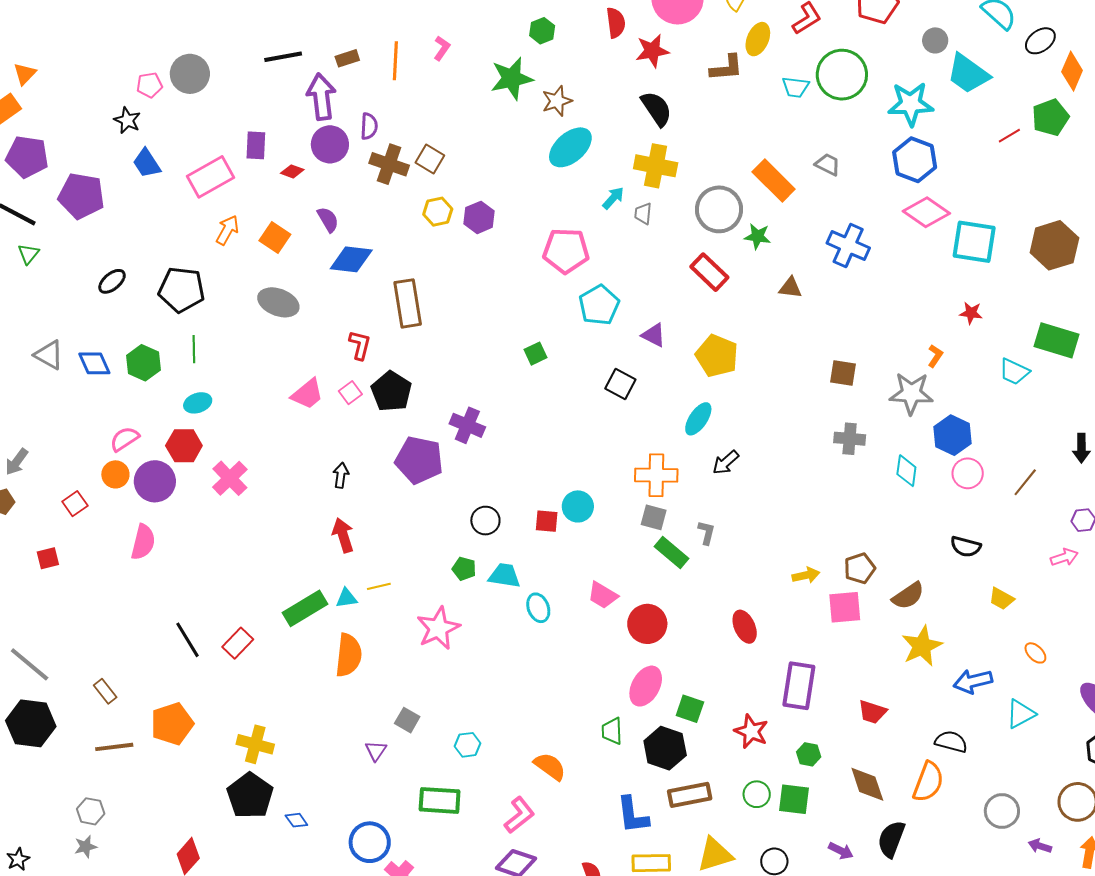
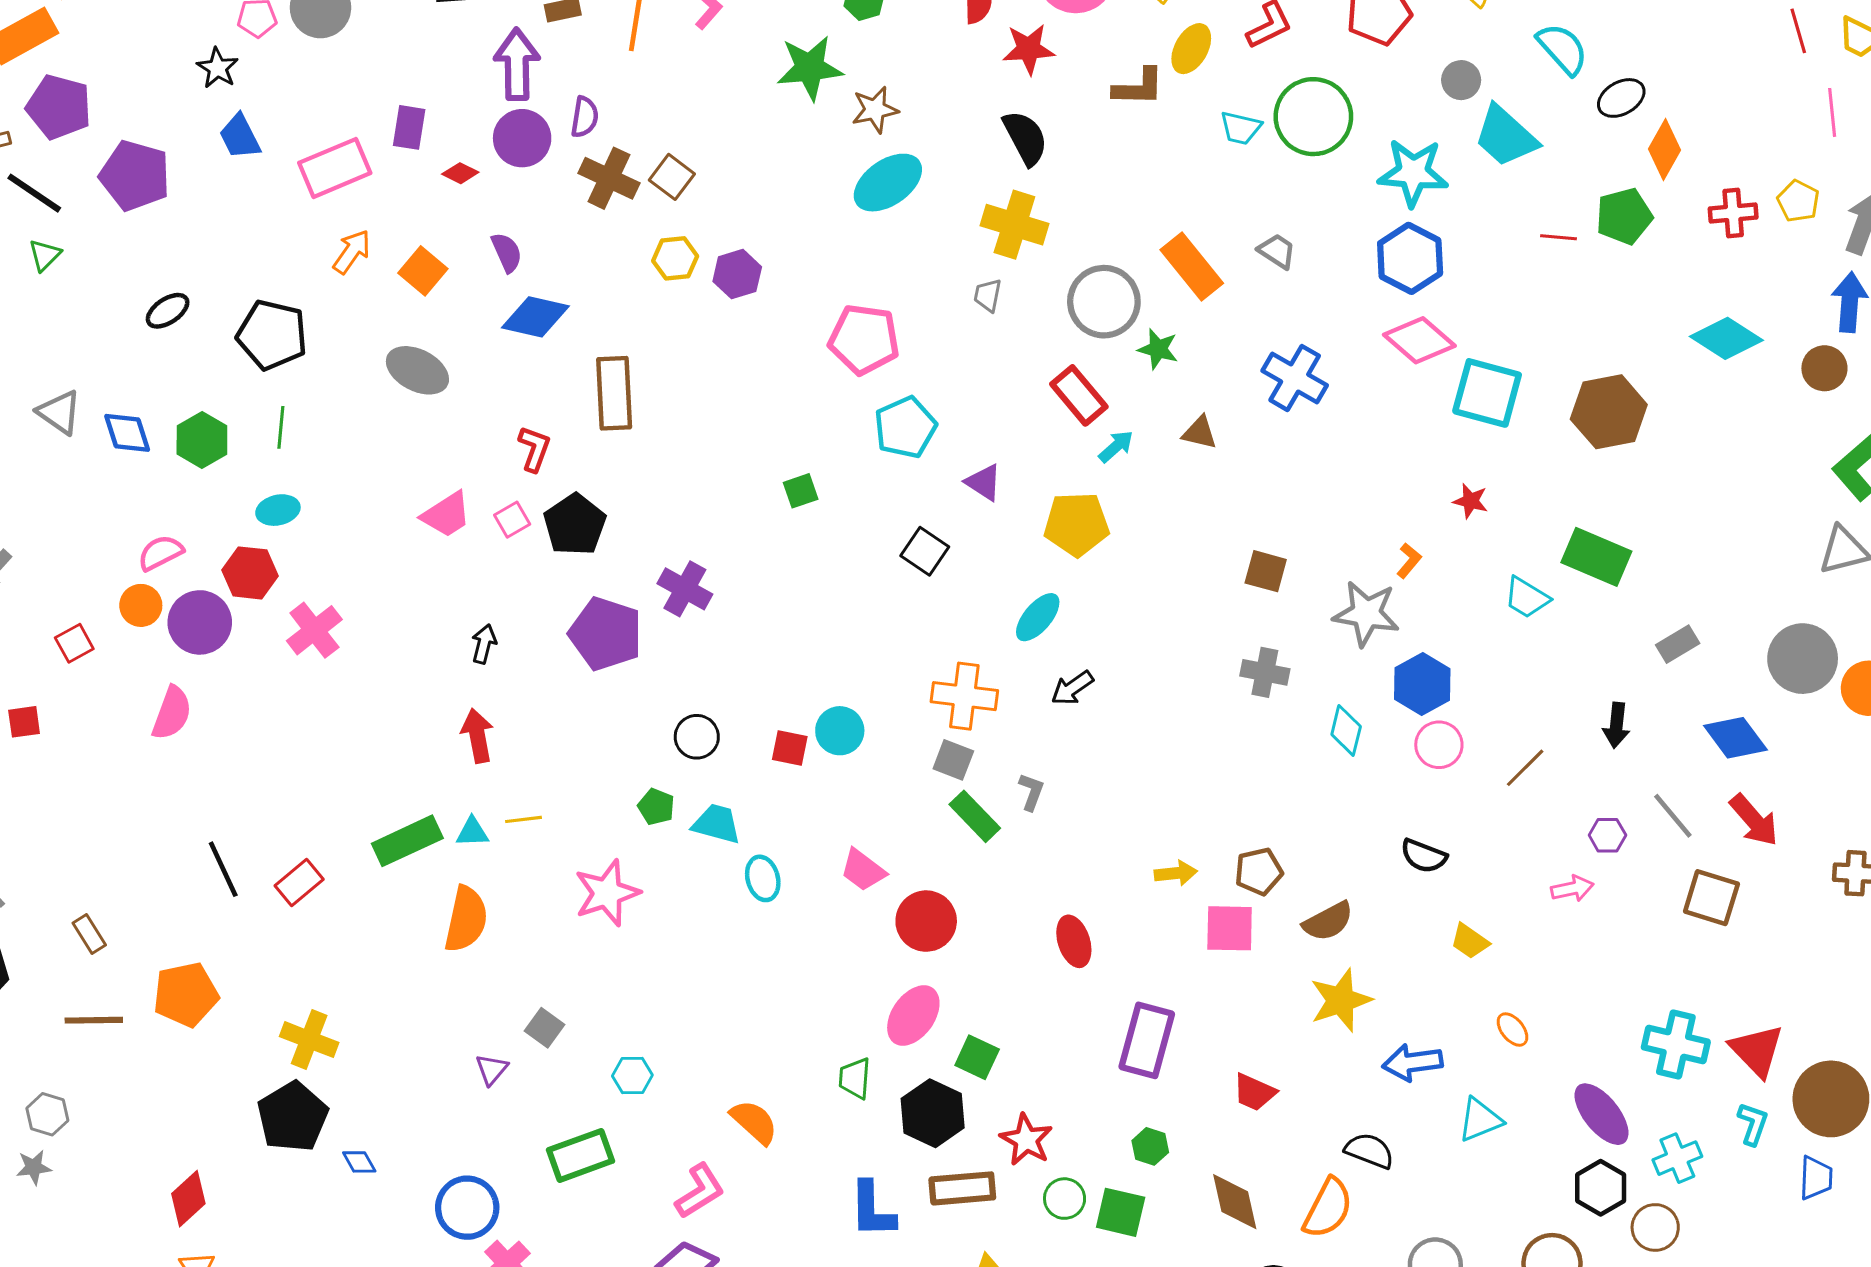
red line: (1009, 136) -> (1558, 237), turned 30
cyan arrow: (613, 198) -> (1116, 447), moved
yellow pentagon: (717, 356) -> (1077, 524), turned -30
red star: (751, 731) -> (1026, 1140), moved
green rectangle: (440, 800) -> (581, 1155), turned -30

